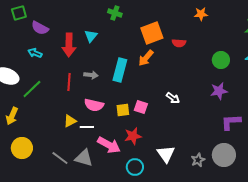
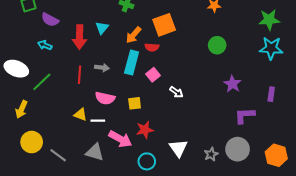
red semicircle: (179, 43) -> (152, 47), moved
orange arrow: (146, 58) -> (134, 35), moved
green circle: (221, 60) -> (217, 45), moved
purple star: (219, 91) -> (232, 84), turned -30
white arrow: (173, 98) -> (176, 92), moved
pink square: (141, 107) -> (153, 75), moved, turned 32
yellow triangle: (70, 121) -> (81, 114), turned 48
gray line: (60, 158) -> (58, 155), moved

